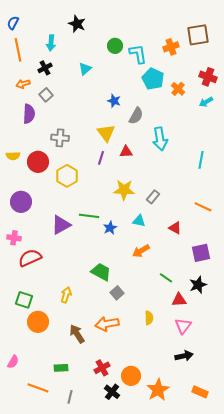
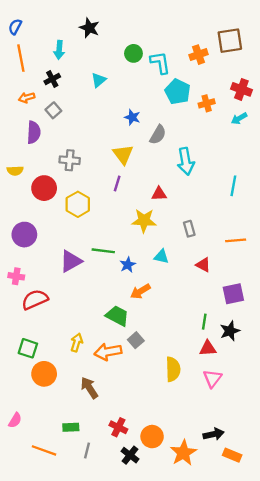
orange cross: (178, 89) -> (207, 103), turned 32
red triangle: (126, 152) -> (159, 194), moved
yellow semicircle: (13, 156) -> (15, 171), moved
gray rectangle: (153, 197) -> (189, 229), moved, turned -56
orange line: (203, 207) -> (236, 240), turned -30
orange arrow: (141, 251) -> (140, 291), moved
green line: (166, 278) -> (204, 322), moved, turned 64
yellow semicircle: (149, 318) -> (173, 369), size x1.5
orange arrow: (107, 324) -> (108, 352), moved
black arrow: (184, 356) -> (214, 434), moved
red cross: (102, 368) -> (118, 427), turned -35
gray line: (70, 397) -> (87, 450), moved

